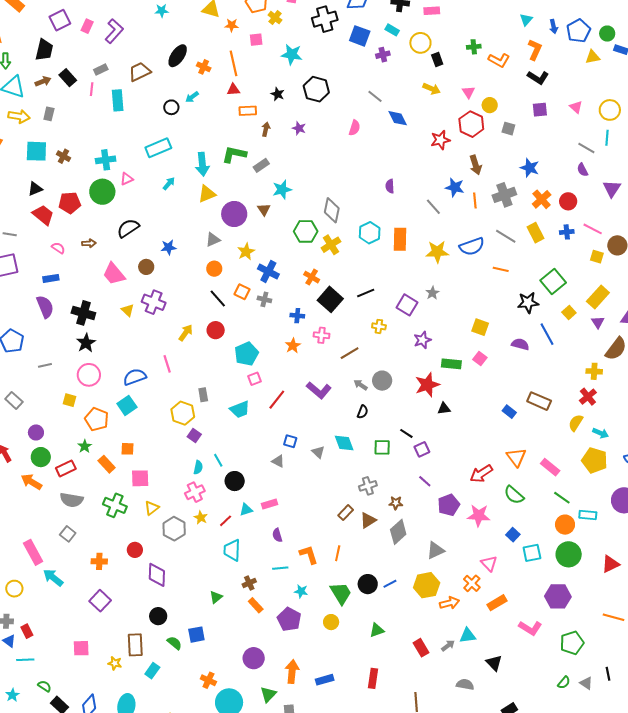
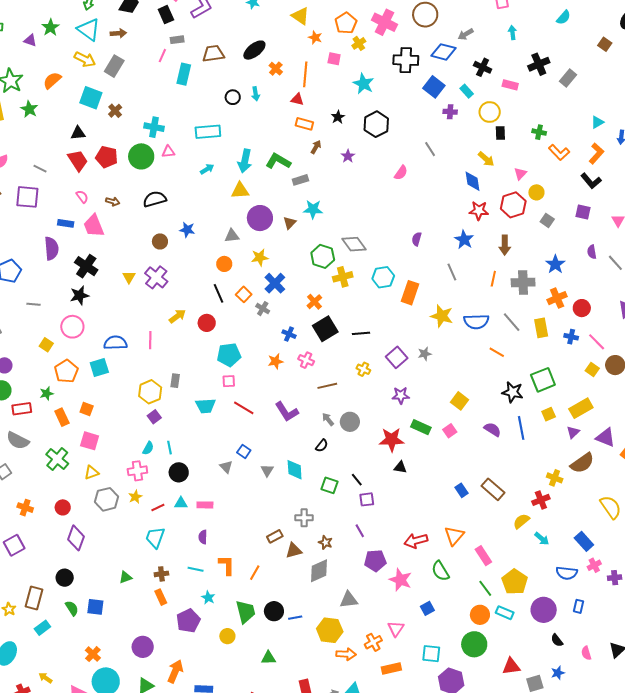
black rectangle: (68, 78) -> (166, 15), moved
cyan arrow: (192, 97) -> (256, 94), turned -80
gray rectangle: (49, 114) -> (114, 66), size x1.5
blue diamond: (398, 118) -> (472, 181), moved
purple semicircle: (583, 170) -> (592, 252), moved
blue star: (455, 187) -> (464, 240), moved
gray diamond: (332, 210) -> (354, 244), turned -65
pink trapezoid: (114, 274) -> (94, 226), moved
red line: (277, 400) -> (244, 408), turned 65
yellow pentagon: (595, 460) -> (515, 582), moved
cyan square: (532, 553) -> (431, 654), moved

